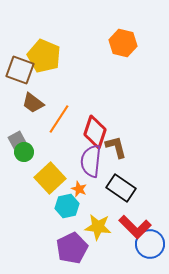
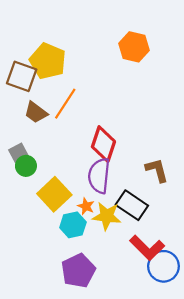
orange line: (59, 119) -> (65, 104), moved
brown L-shape: (116, 147) -> (157, 170), moved
yellow star: (98, 227) -> (107, 216), moved

